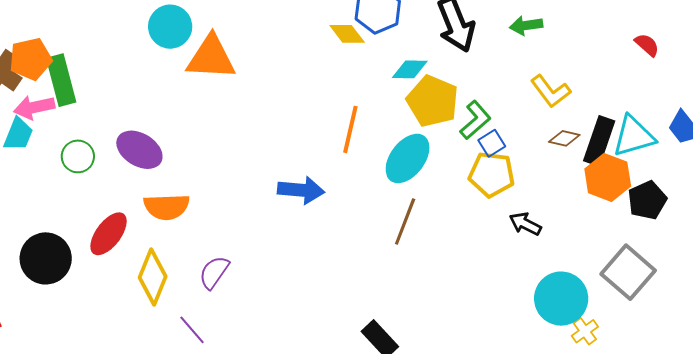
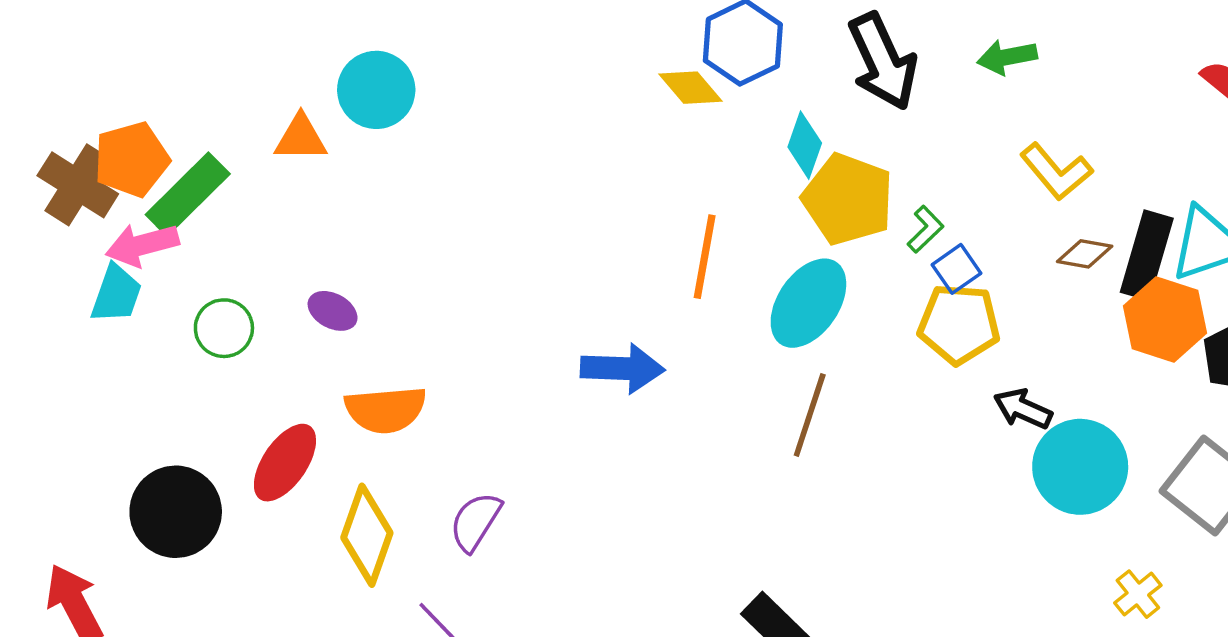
orange triangle: (211, 58) -> (301, 138), moved, size x0.6
cyan diamond: (410, 69) -> (805, 145), turned -69
green rectangle: (61, 80) -> (188, 194), turned 63
green L-shape: (475, 120) -> (925, 229), size x0.7
purple ellipse: (139, 150) -> (333, 311), size x0.6
cyan circle: (561, 299) -> (1080, 467), moved

